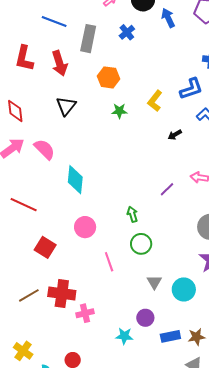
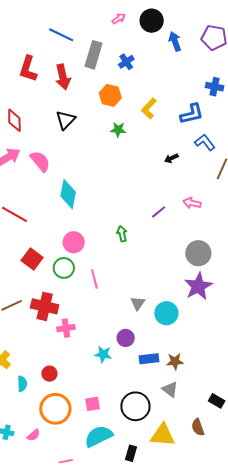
blue cross: (127, 32) -> (126, 62), moved
yellow L-shape: (155, 101) -> (149, 109), moved
green circle: (141, 244) -> (64, 268), moved

